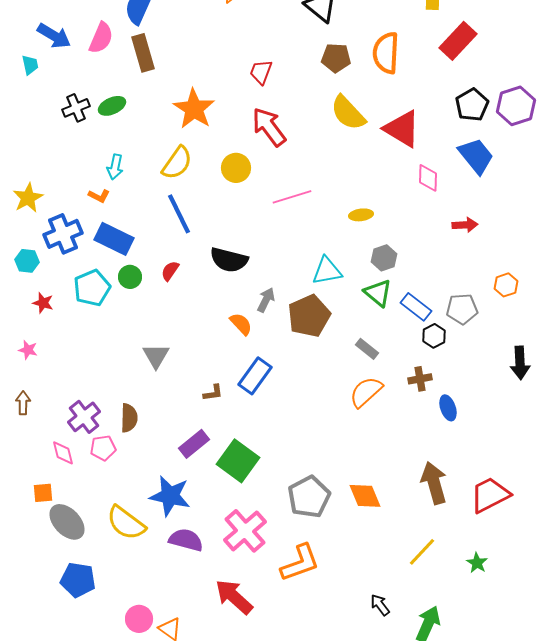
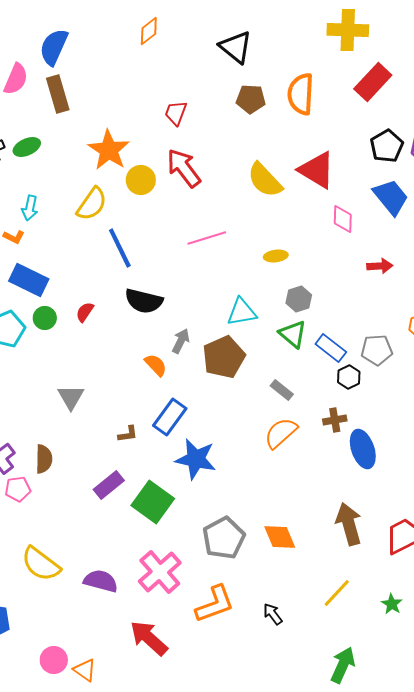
yellow semicircle: (348, 113) -> (265, 180), moved
yellow circle: (236, 168) -> (141, 180), moved
blue line: (179, 214) -> (120, 248), moved
blue ellipse: (448, 408) -> (363, 449), size x1.5
blue star: (170, 496) -> (196, 459), moved
black arrow: (380, 605) -> (273, 614), moved

